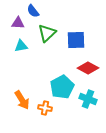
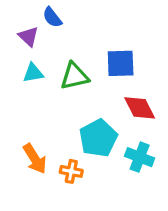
purple triangle: (18, 23) -> (28, 36), turned 40
green triangle: (47, 33) -> (74, 76), moved, turned 30
red diamond: (88, 68) -> (140, 108), turned 35

